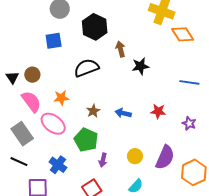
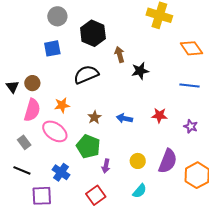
orange diamond: (183, 34) -> (191, 48), moved
pink semicircle: (31, 102) -> (32, 110), turned 55
gray rectangle: (22, 134) -> (24, 142), size x0.6

